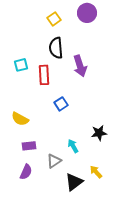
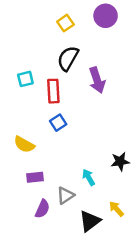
black semicircle: (56, 48) -> (68, 58), turned 35
blue square: (61, 104) -> (58, 123), moved
purple semicircle: (26, 172) -> (42, 209), moved

